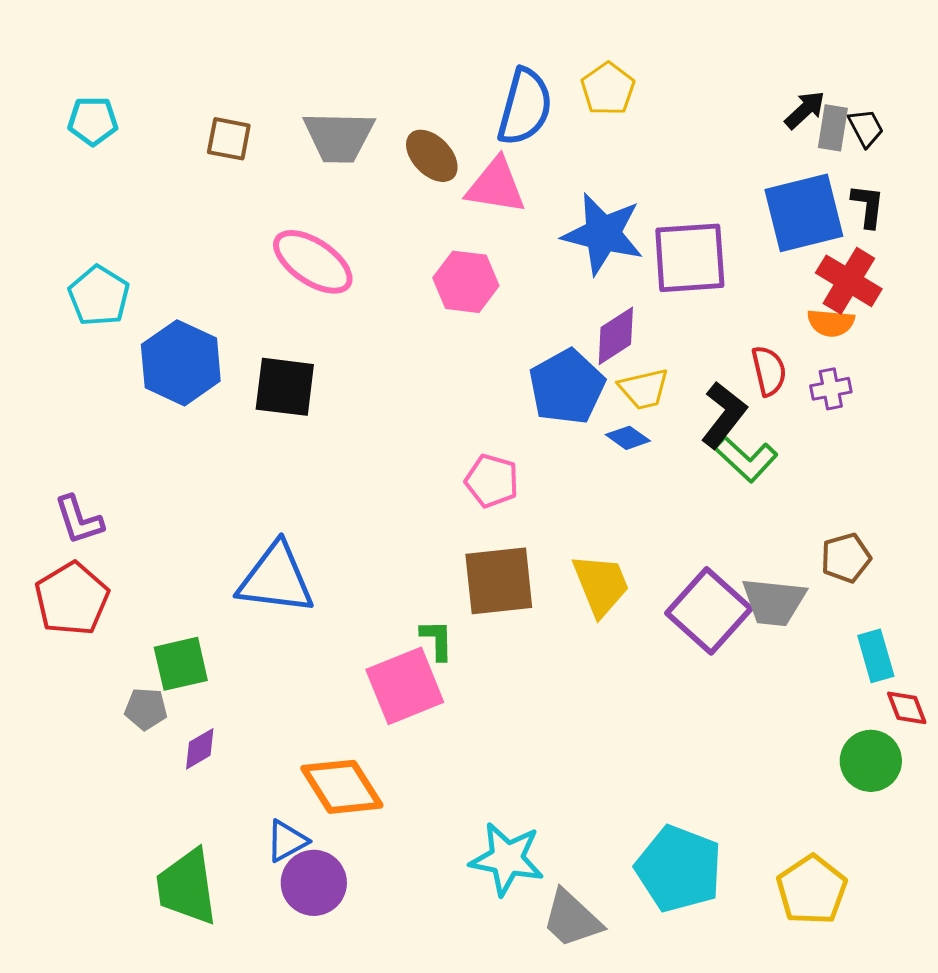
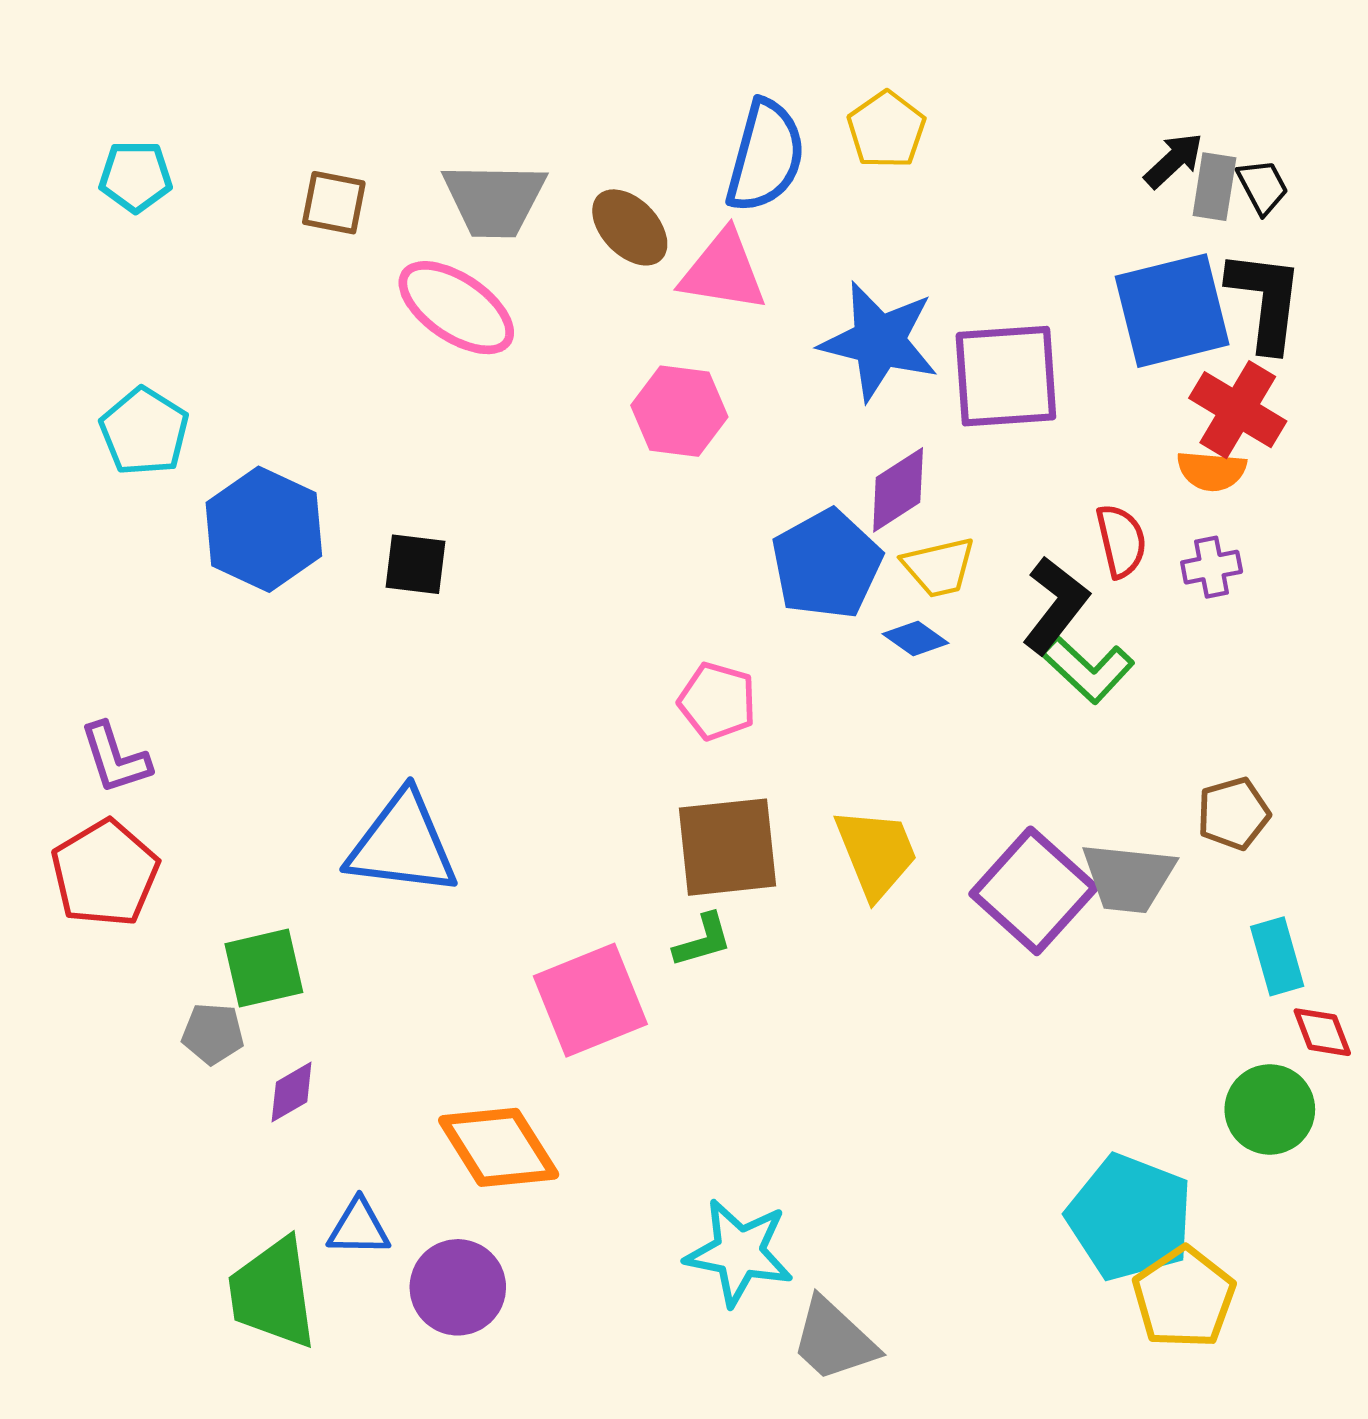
black L-shape: (868, 206) -> (1265, 300), size x1.6
pink ellipse: (313, 262) -> (456, 308), moved
black square: (285, 387) -> (415, 564), size x0.7
green L-shape: (437, 640) -> (703, 940), moved, turned 75
blue triangle: (287, 841) -> (359, 1228), moved, turned 30
cyan pentagon: (679, 869) -> (1130, 1217), moved

